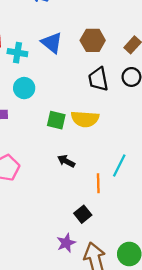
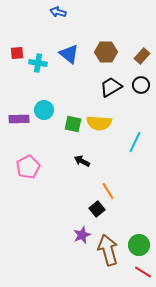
black trapezoid: (98, 79) -> (111, 87), turned 70
cyan circle: (24, 88) -> (44, 110), moved
cyan line: (119, 165) -> (135, 142), moved
orange line: (98, 183) -> (108, 191), moved, turned -30

